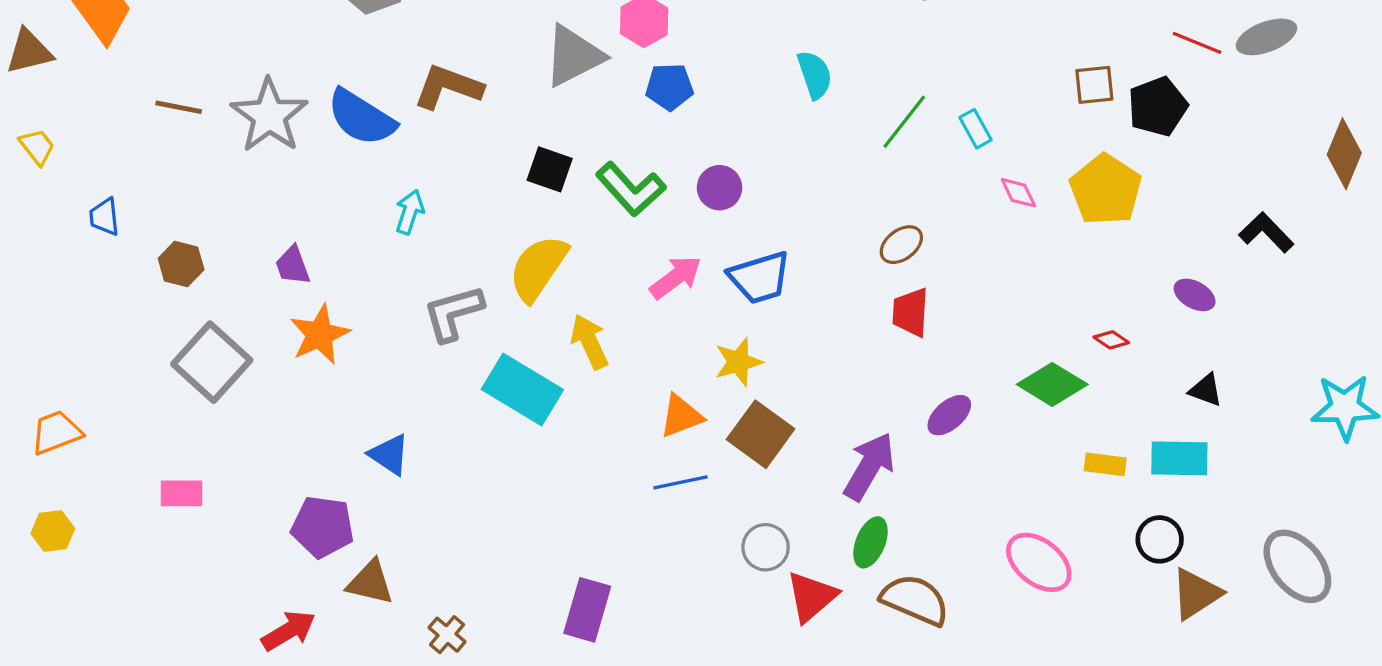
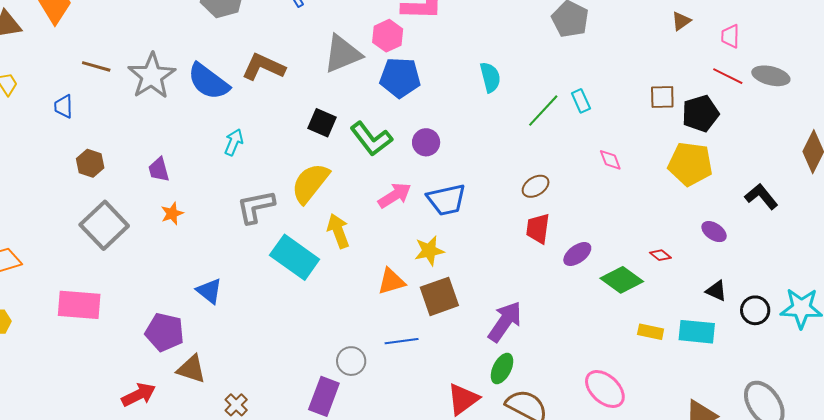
gray ellipse: (1266, 37) -> (771, 76), turned 30
blue pentagon: (669, 87) -> (400, 78), size x1.4
cyan rectangle: (975, 129) -> (581, 101), moved
yellow pentagon: (1106, 190) -> (690, 164), moved, turned -30
blue trapezoid: (104, 217) -> (64, 106), moved
orange star: (320, 335) -> (172, 213), size x0.6
purple ellipse: (949, 415) -> (577, 254), moved
brown square: (761, 434) -> (439, 296), turned 30
blue line: (681, 482) -> (402, 341), moved
pink rectangle: (181, 493) -> (79, 305), size x1.6
black circle: (1160, 539) -> (755, 310), moved
gray circle: (766, 547) -> (351, 361), moved

